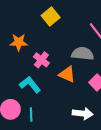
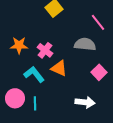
orange star: (19, 42) -> (19, 45), moved
orange triangle: (67, 74) -> (59, 68), moved

